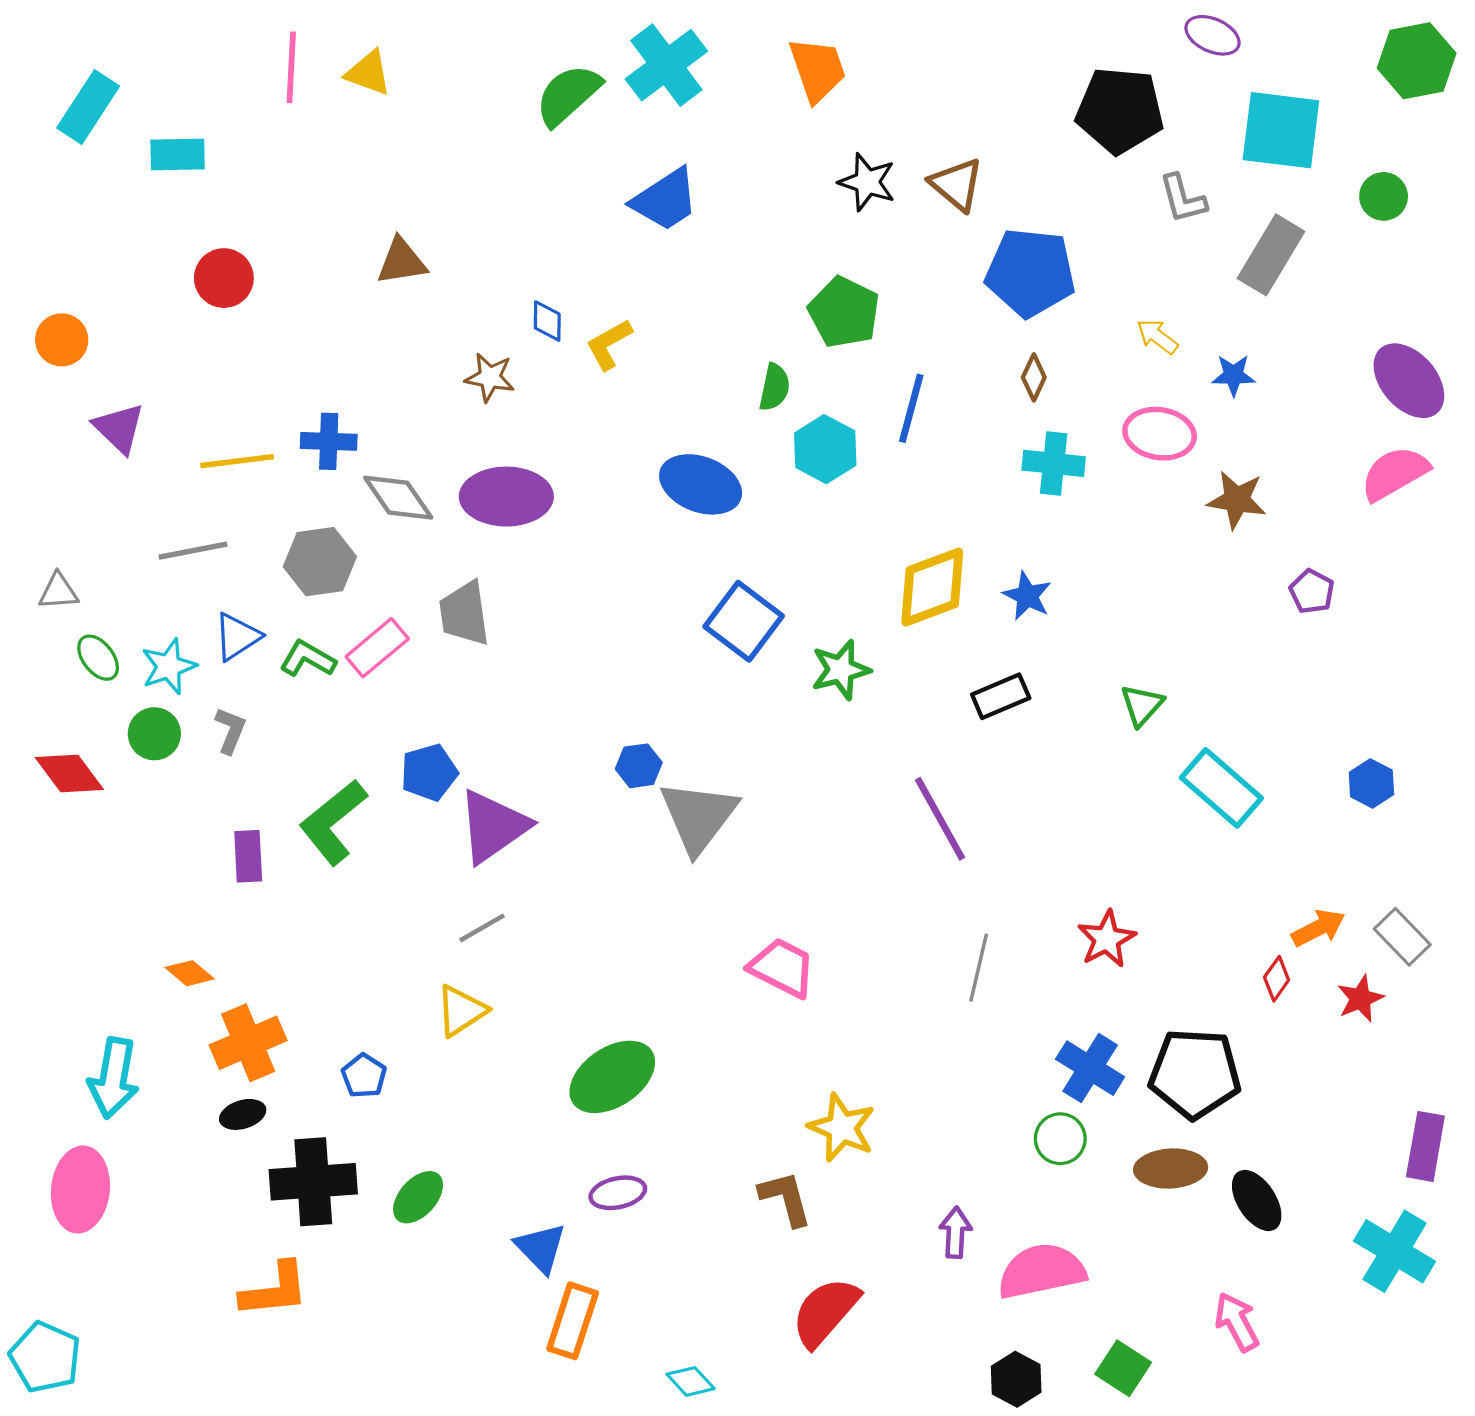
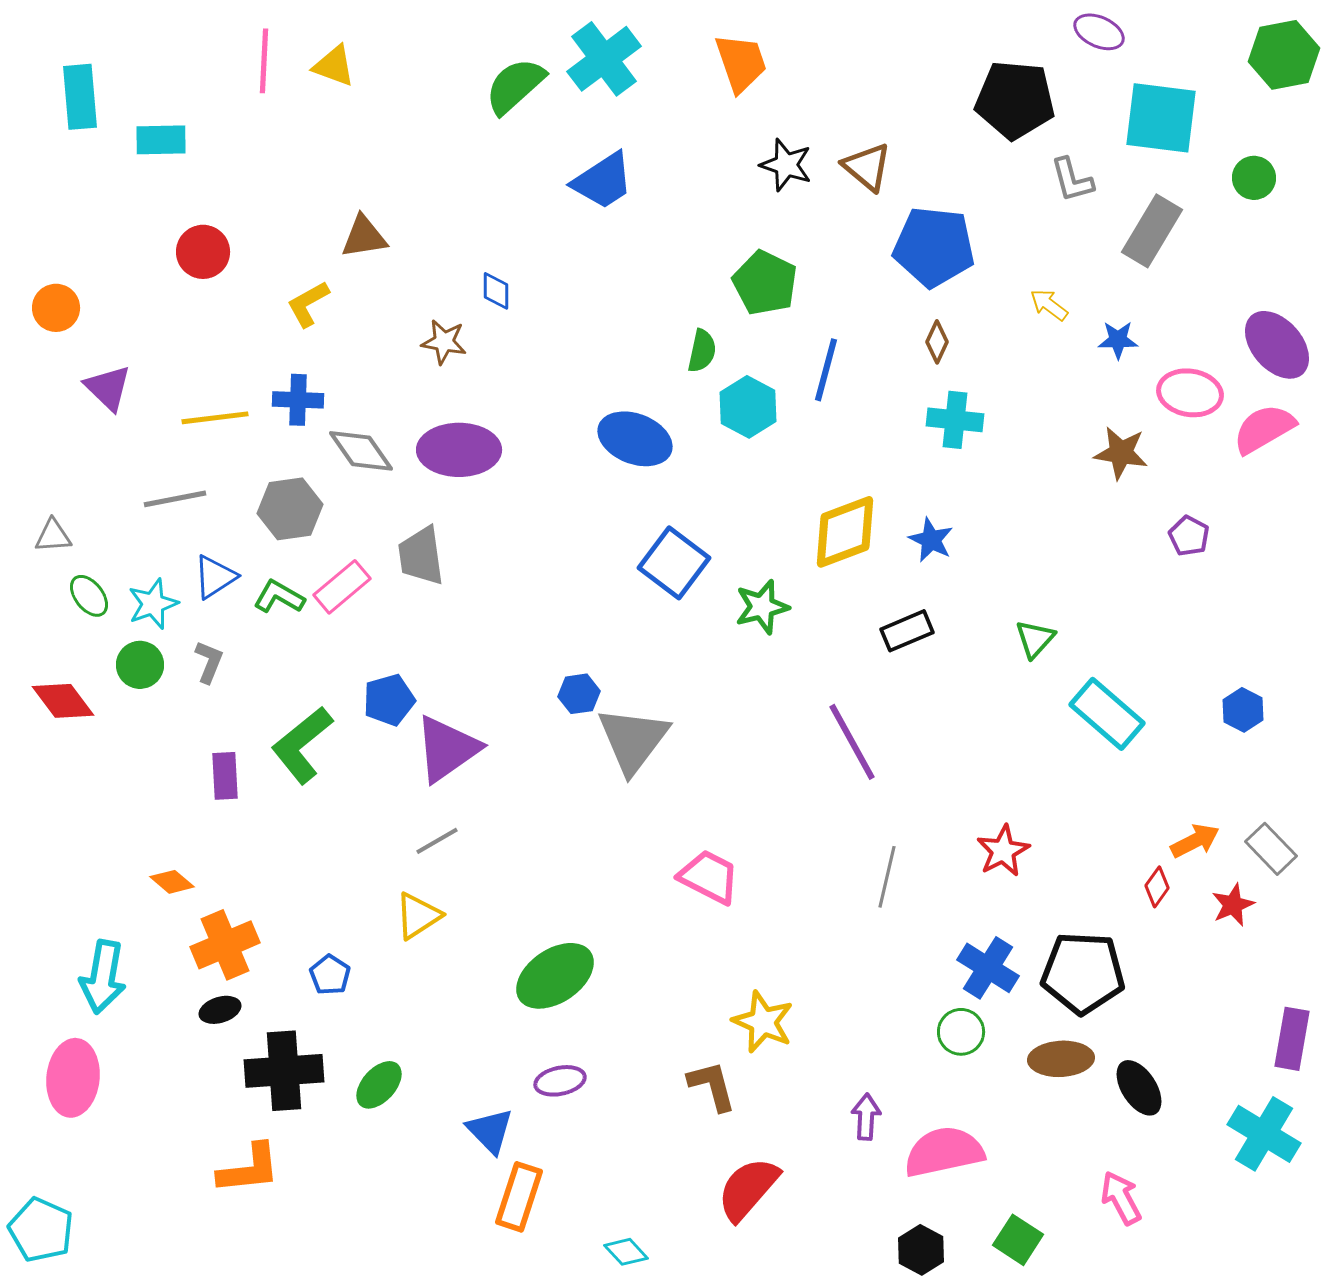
cyan rectangle: (88, 107) -> (80, 97), turned -38
yellow L-shape: (609, 344) -> (308, 304), moved
pink ellipse: (1160, 434) -> (1190, 393), moved

